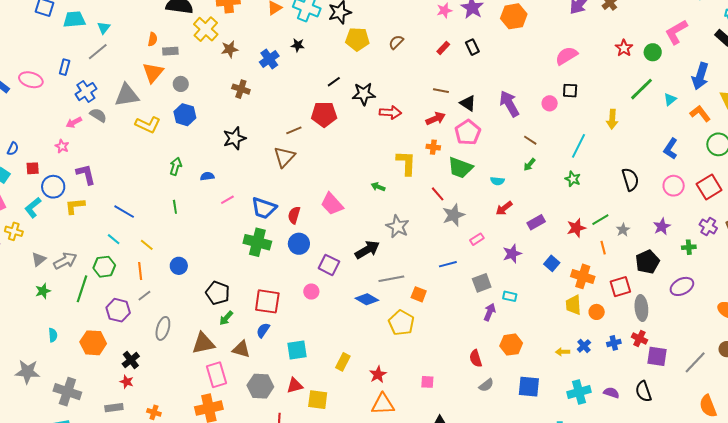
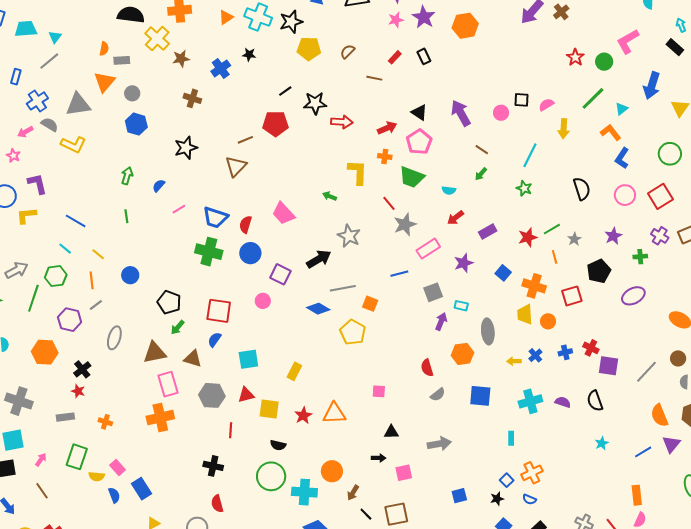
pink semicircle: (566, 56) -> (546, 105), moved, size x0.7
brown line: (441, 91) -> (374, 78), moved
orange L-shape: (700, 114) -> (611, 132), moved
yellow L-shape: (148, 125) -> (73, 145), moved
blue semicircle: (207, 176) -> (159, 186), turned -40
pink rectangle: (477, 239) -> (428, 249), size x1.6
gray ellipse: (641, 308) -> (488, 331), moved
red star: (378, 374) -> (303, 416), moved

